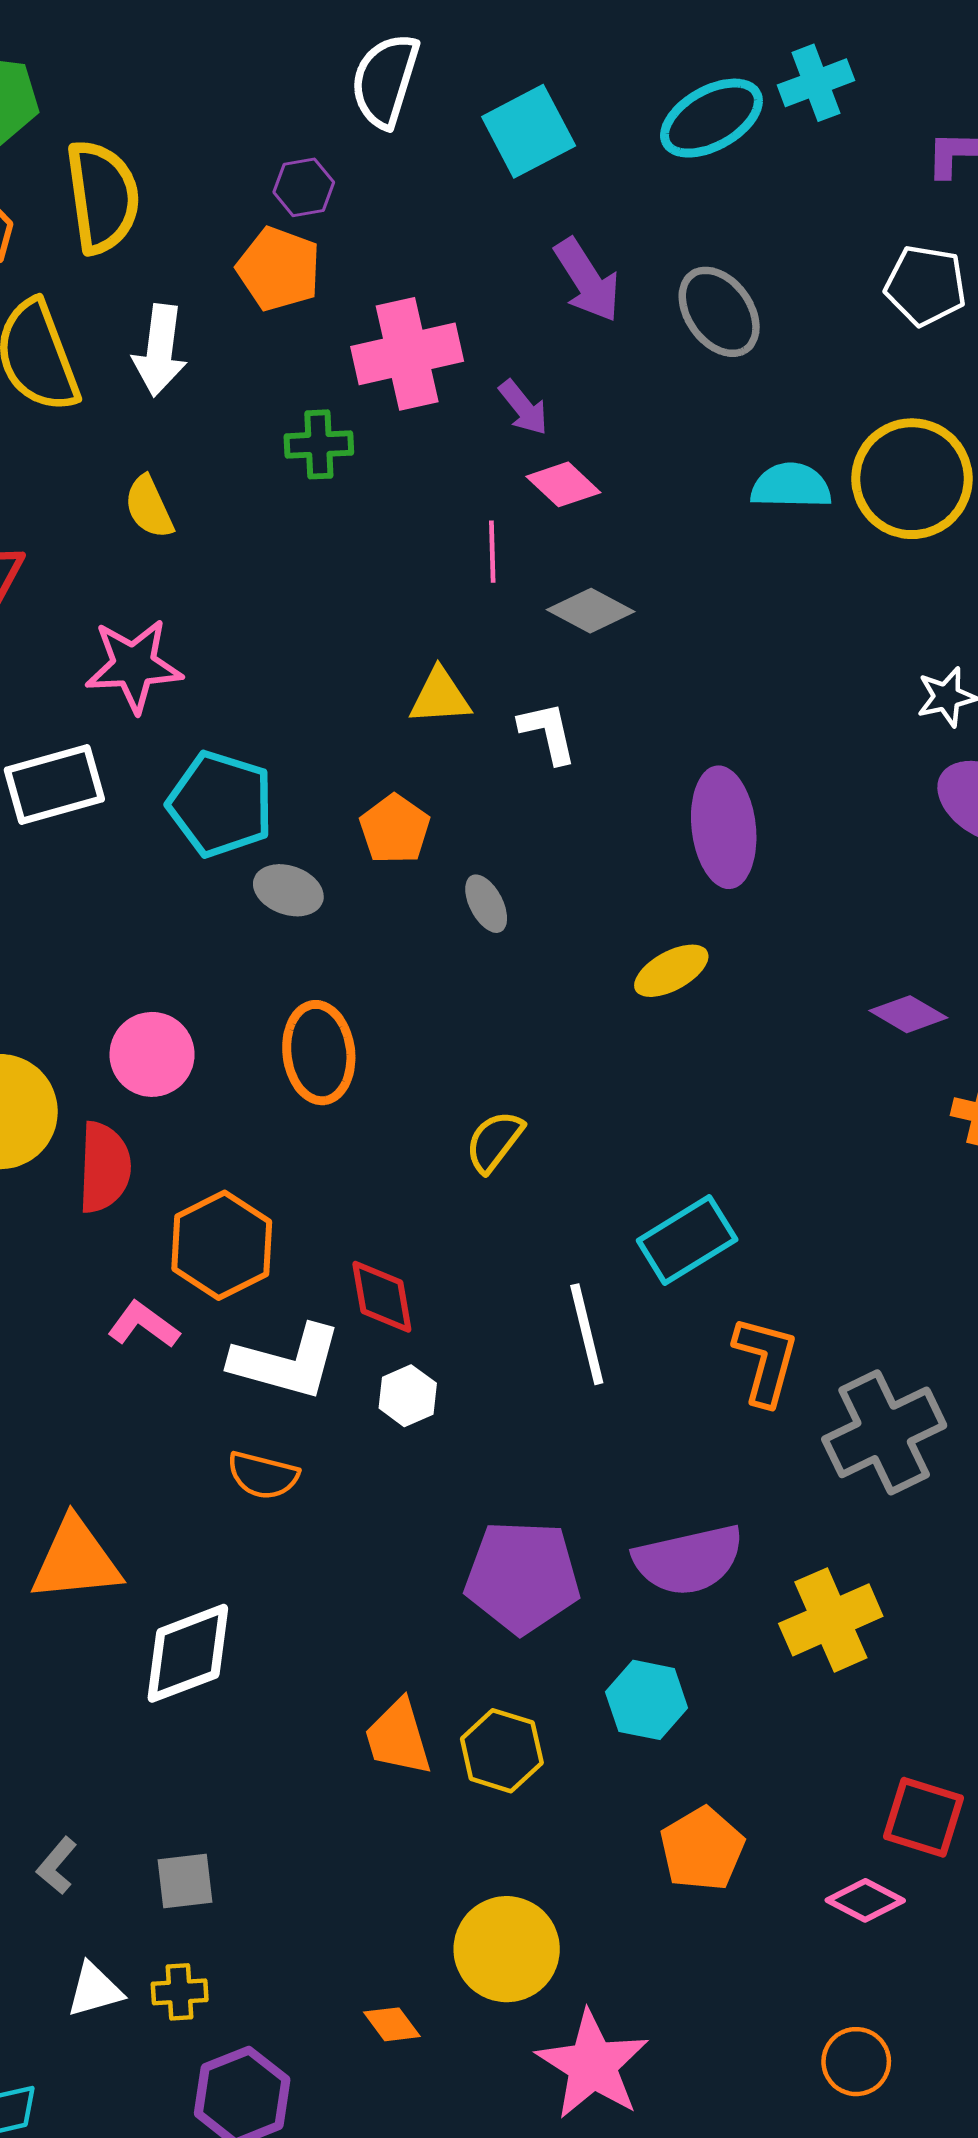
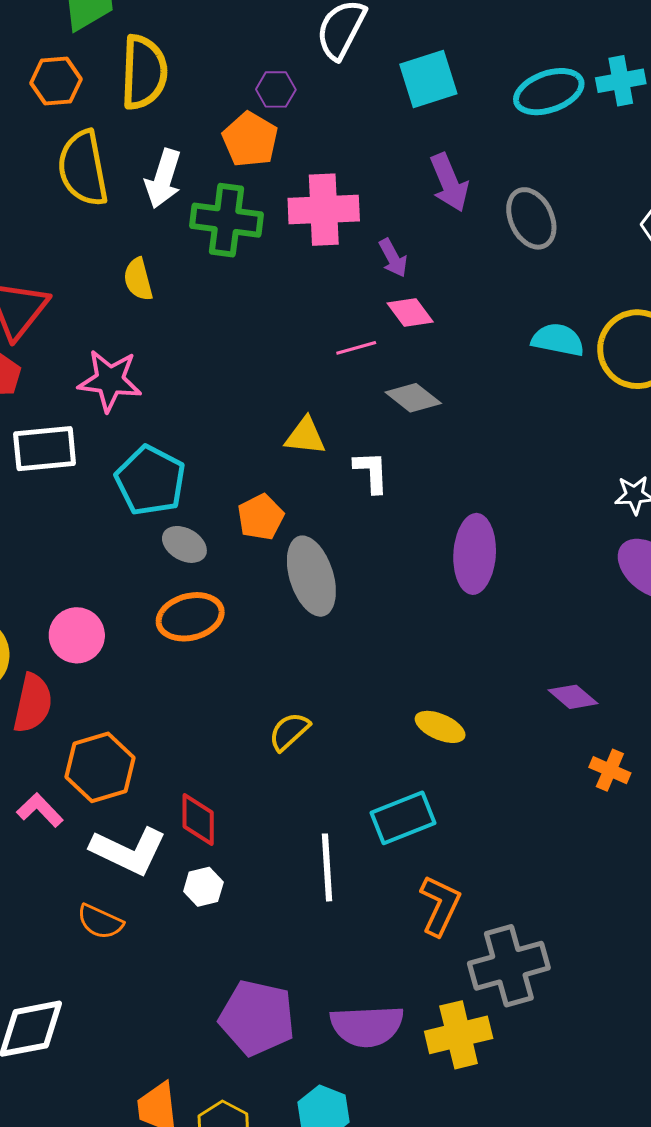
green cross: (319, 444) -> (227, 220), moved, size x1.6
pink line: (492, 552) -> (356, 348), turned 66
gray ellipse: (486, 904) -> (311, 576), size x2.0
yellow ellipse: (671, 971) -> (440, 727), moved, turned 42
orange ellipse: (319, 1053) -> (190, 617), moved, turned 72
yellow cross: (831, 1620) -> (459, 1035), moved

